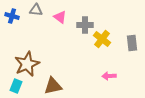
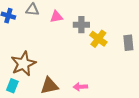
pink triangle: (60, 17) -> (56, 17), turned -48
pink arrow: (109, 76) -> (80, 87), moved

